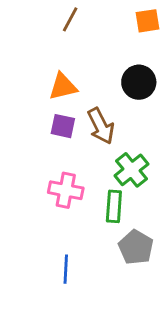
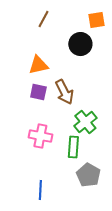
black circle: (139, 82) -> (80, 44), moved

